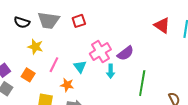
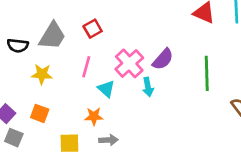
gray trapezoid: (49, 20) -> (52, 36), turned -55
pink line: (54, 65) -> (86, 67), moved
green line: (142, 83) -> (207, 73), moved

